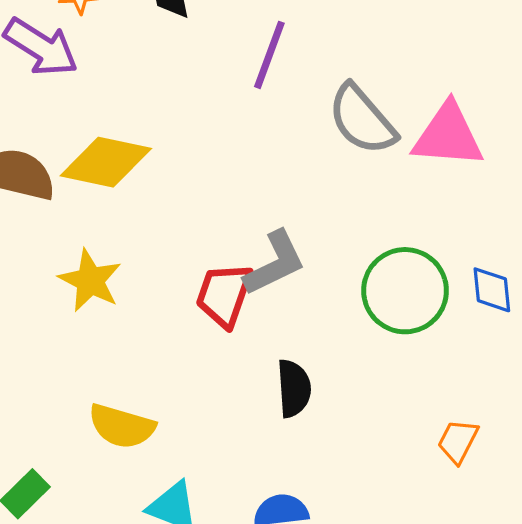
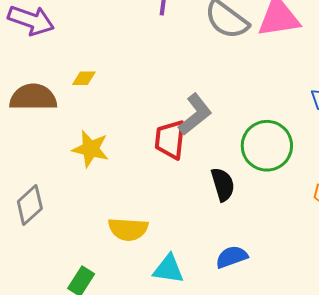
yellow diamond: (106, 162) -> (84, 78), size x0.5
green circle: (405, 291) -> (267, 146), moved

